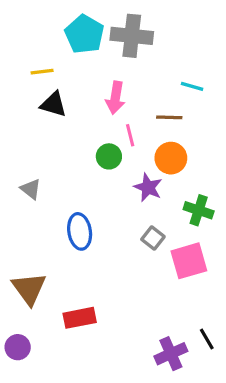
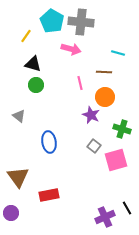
yellow line: (42, 72) -> (26, 36), moved, turned -48
pink arrow: (115, 98) -> (71, 49), moved, turned -84
green circle: (109, 156) -> (36, 85), moved

